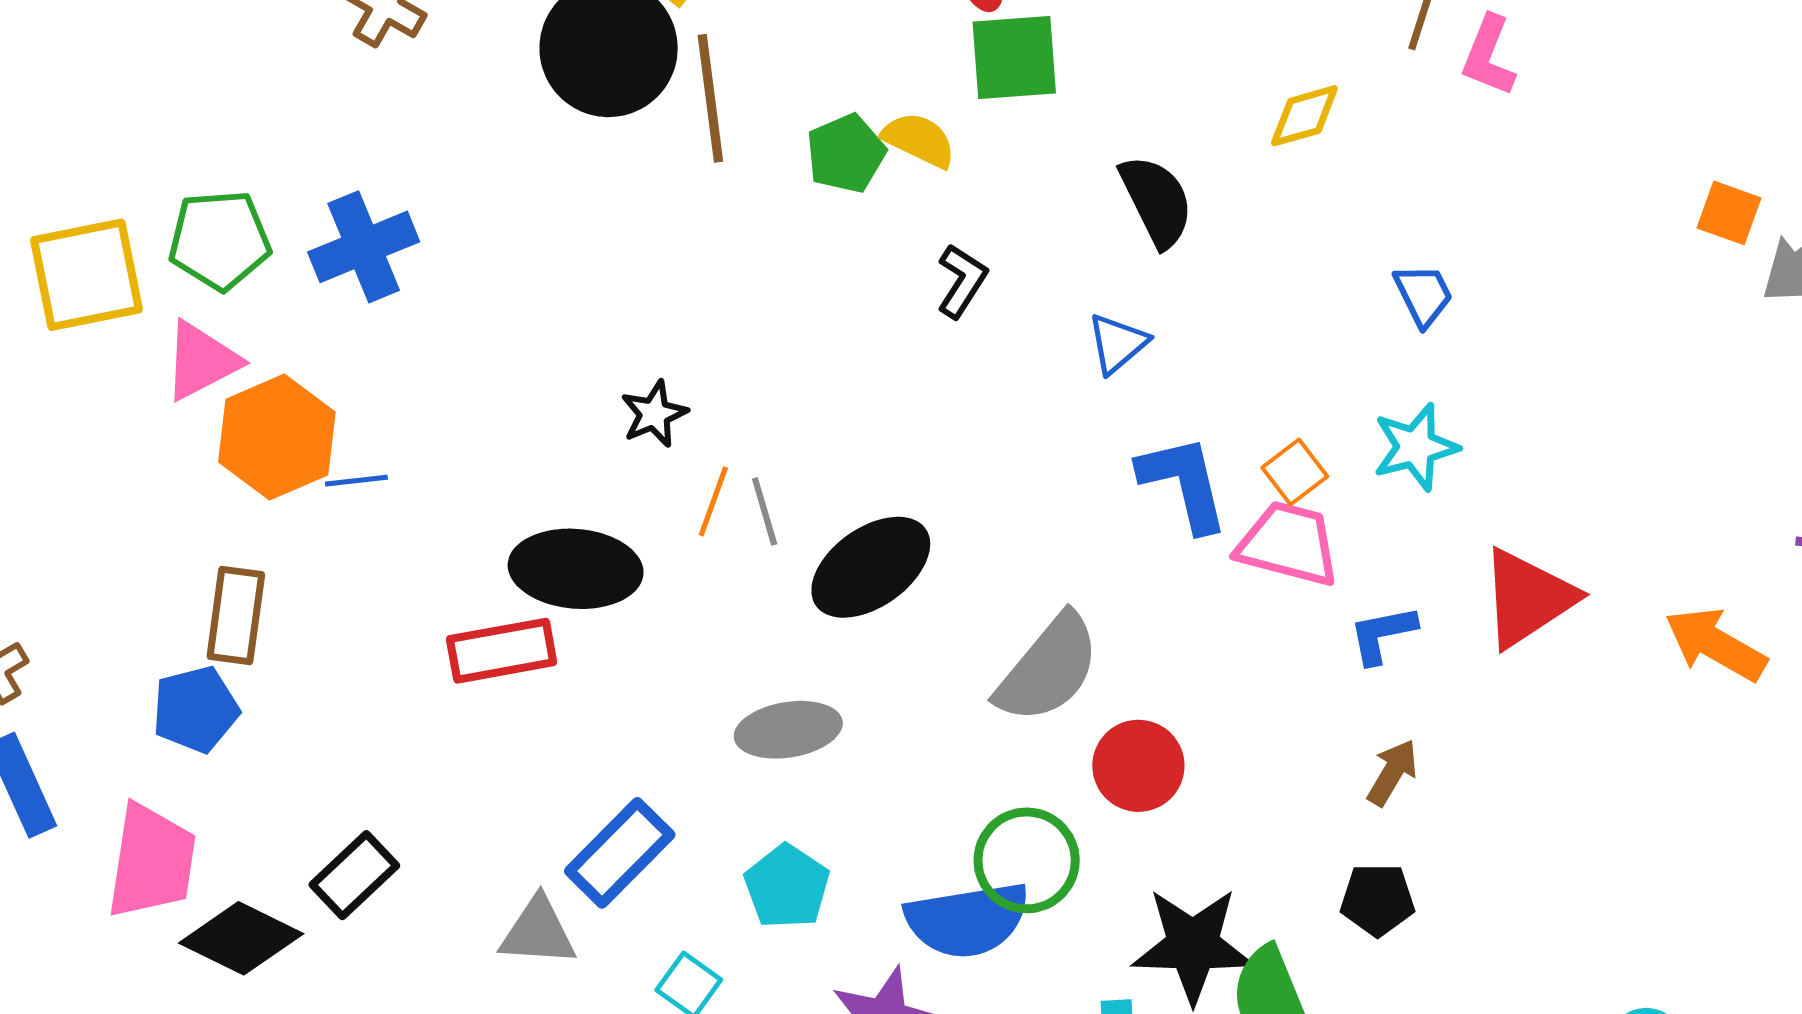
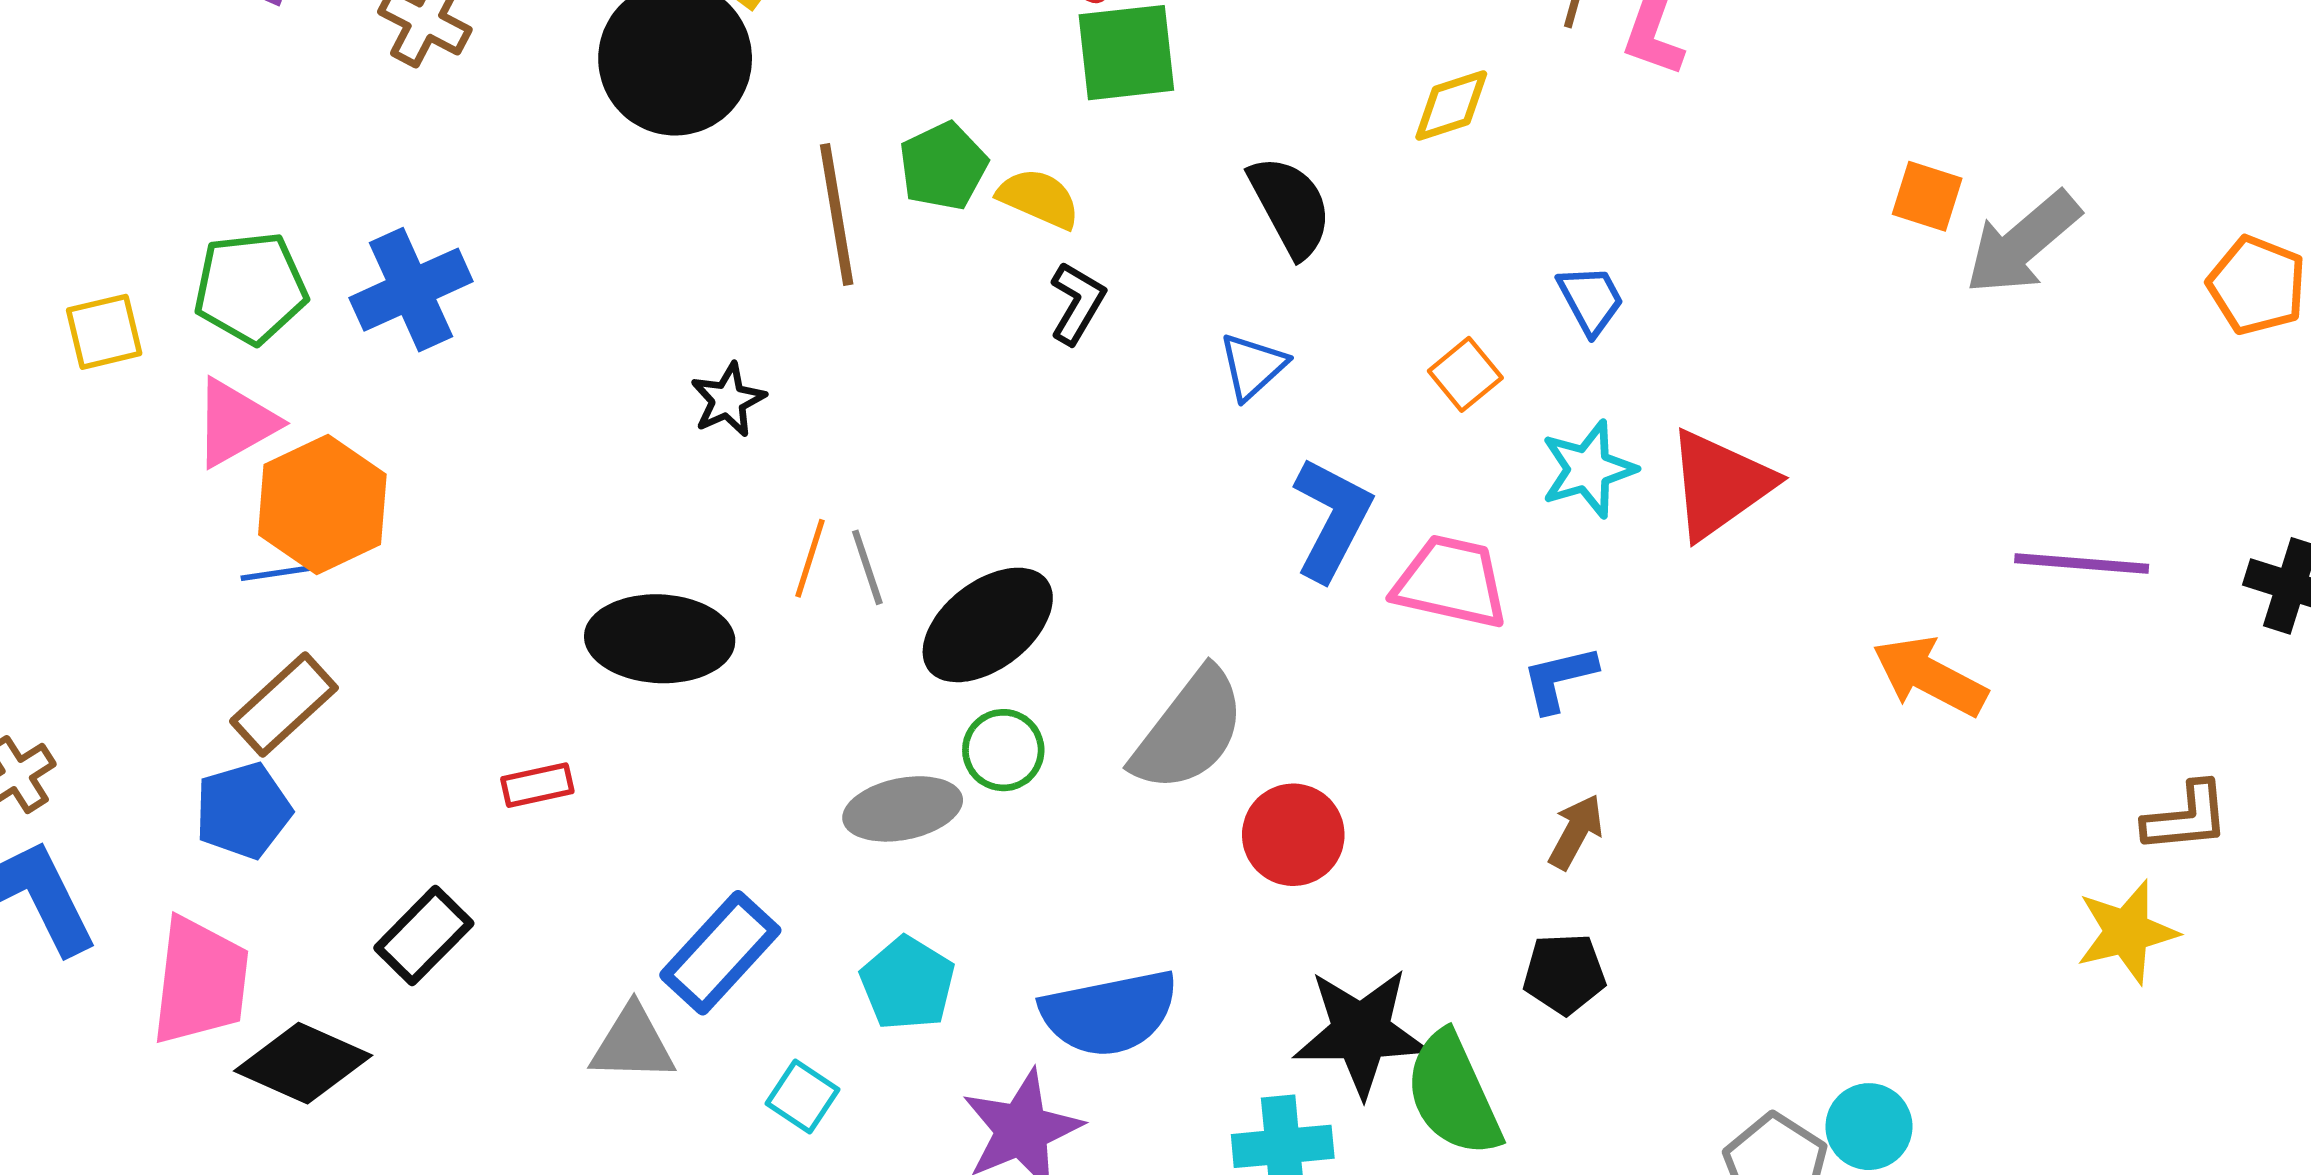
brown line: (710, 98) -> (837, 214), moved
yellow semicircle: (919, 140) -> (1039, 198), moved
yellow square: (87, 275) -> (104, 332), size x0.6
black star: (654, 414) -> (728, 400), moved
orange square: (1295, 472) -> (1465, 374), moved
blue line: (356, 481) -> (276, 573), moved
blue L-shape: (1184, 483) -> (1332, 519), turned 43
red triangle: (1528, 598) -> (1720, 484), moved
brown rectangle: (236, 615) -> (284, 704), turned 42
red rectangle: (502, 651) -> (537, 785), moved, size x0.6
green circle: (1027, 860) -> (1003, 750), moved, size x0.7
black rectangle: (354, 875) -> (424, 936), moved

